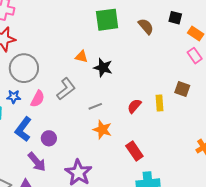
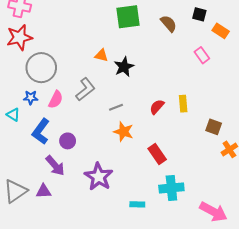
pink rectangle: (195, 56) -> (202, 55), moved
black star: (103, 68) -> (124, 67), turned 30
brown square: (182, 89) -> (214, 127), moved

